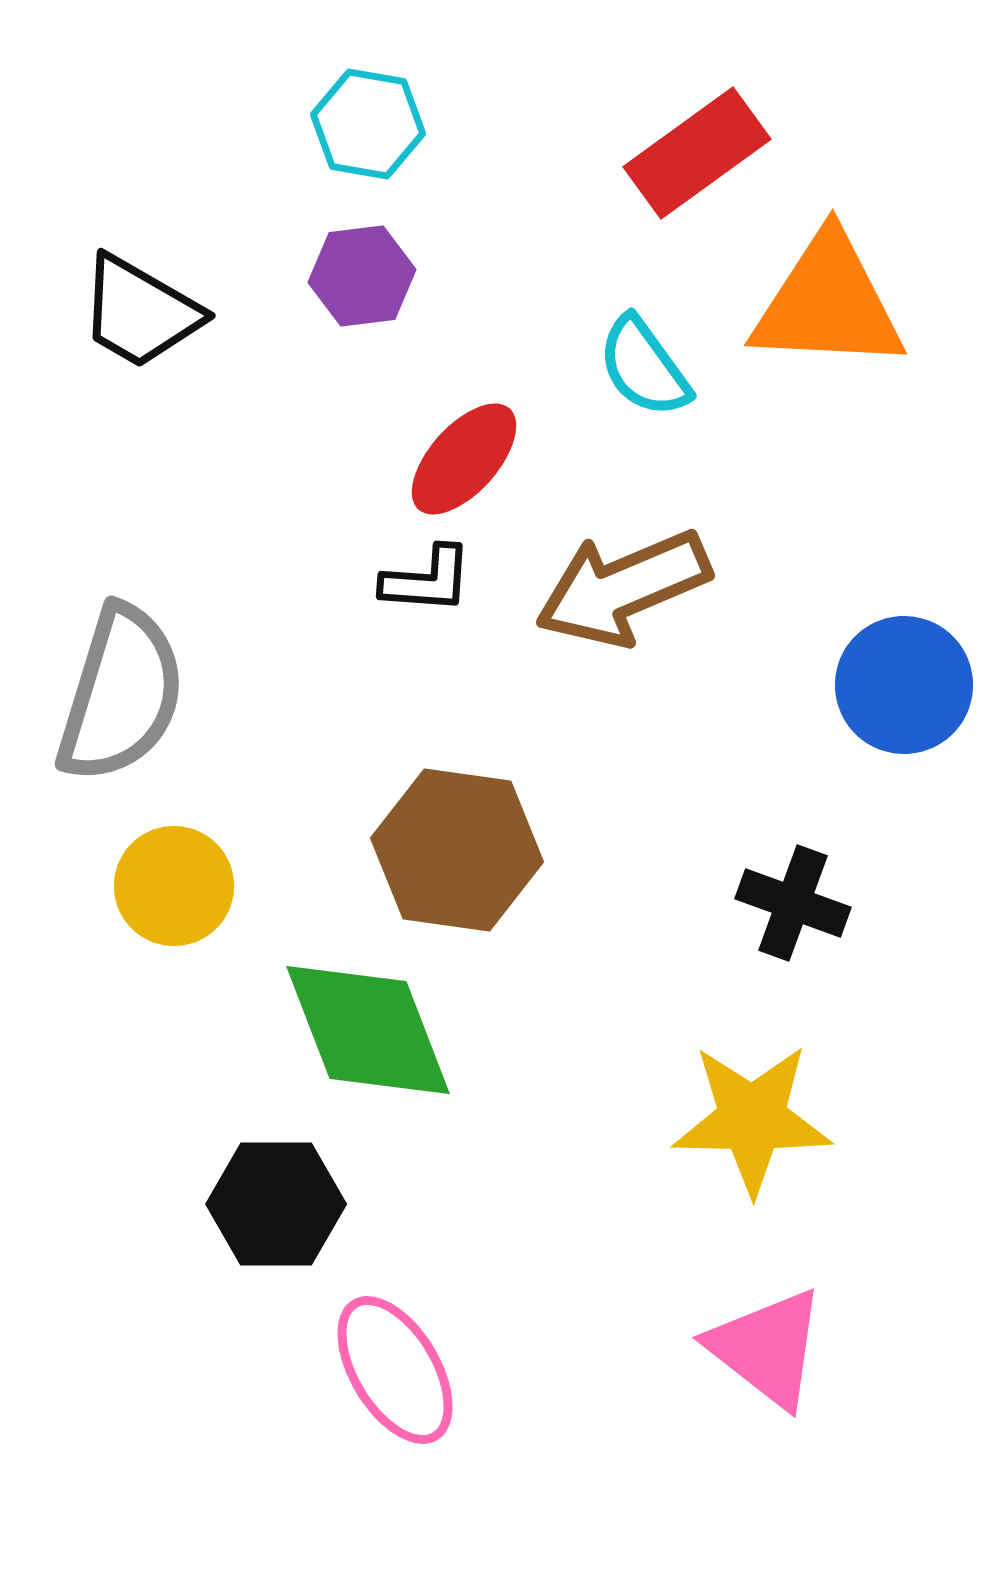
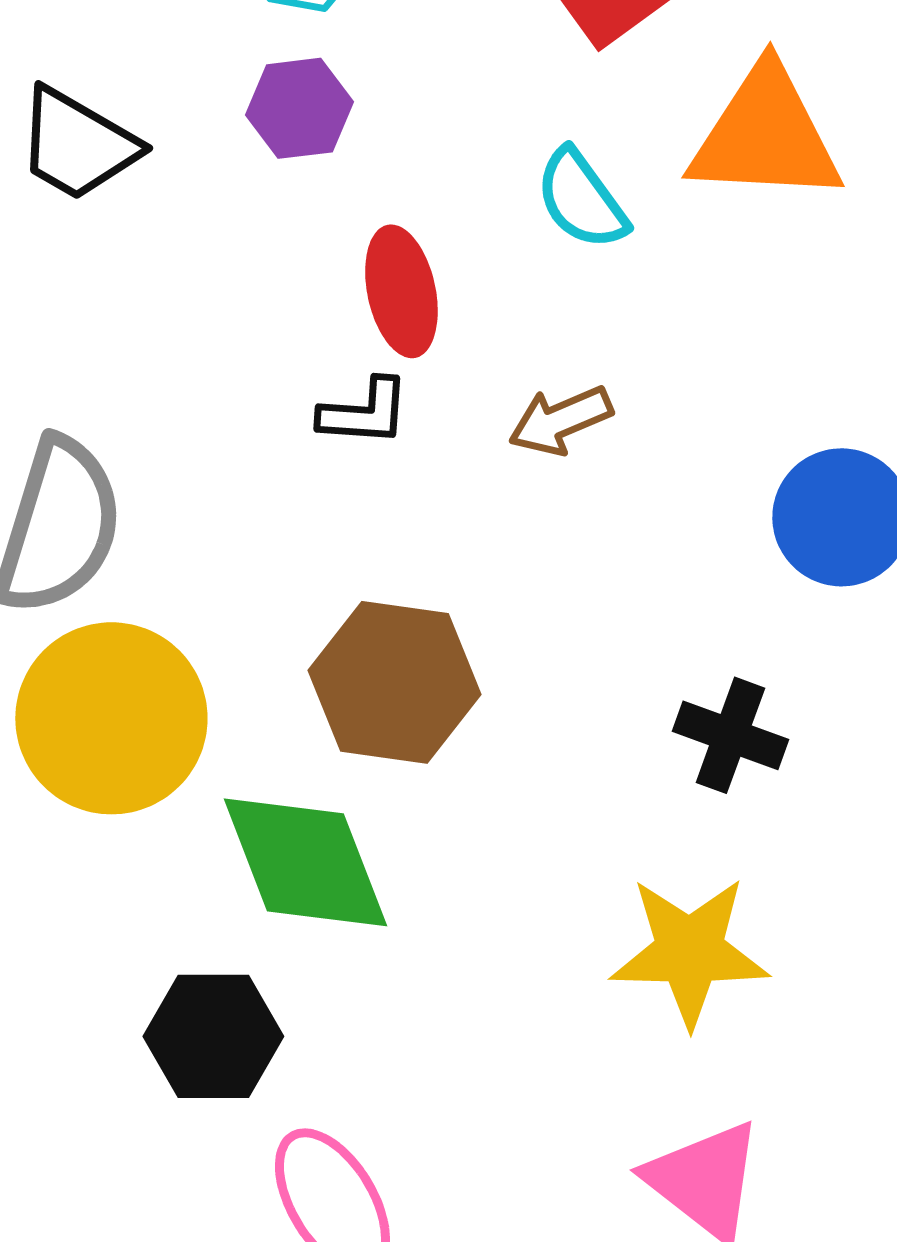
red ellipse: (464, 459) -> (401, 291), turned -54
brown arrow: (623, 588) -> (560, 420), size x0.6
yellow circle: (174, 886) -> (111, 718), size x1.6

